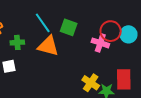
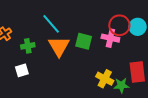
green square: (69, 27) -> (84, 41), moved
orange triangle: (48, 46) -> (59, 46), turned 50

